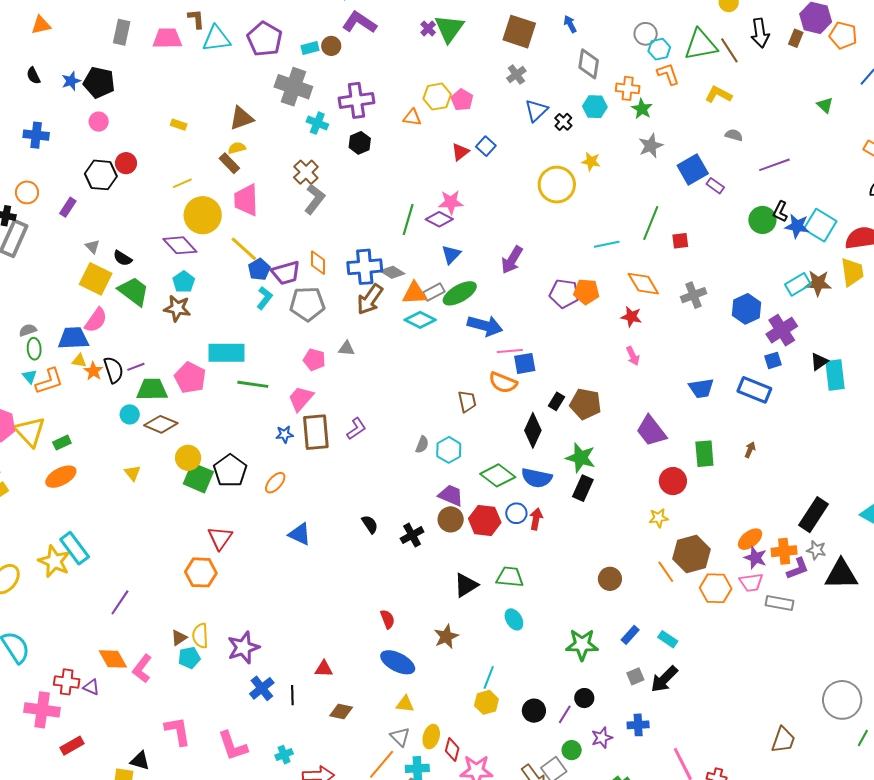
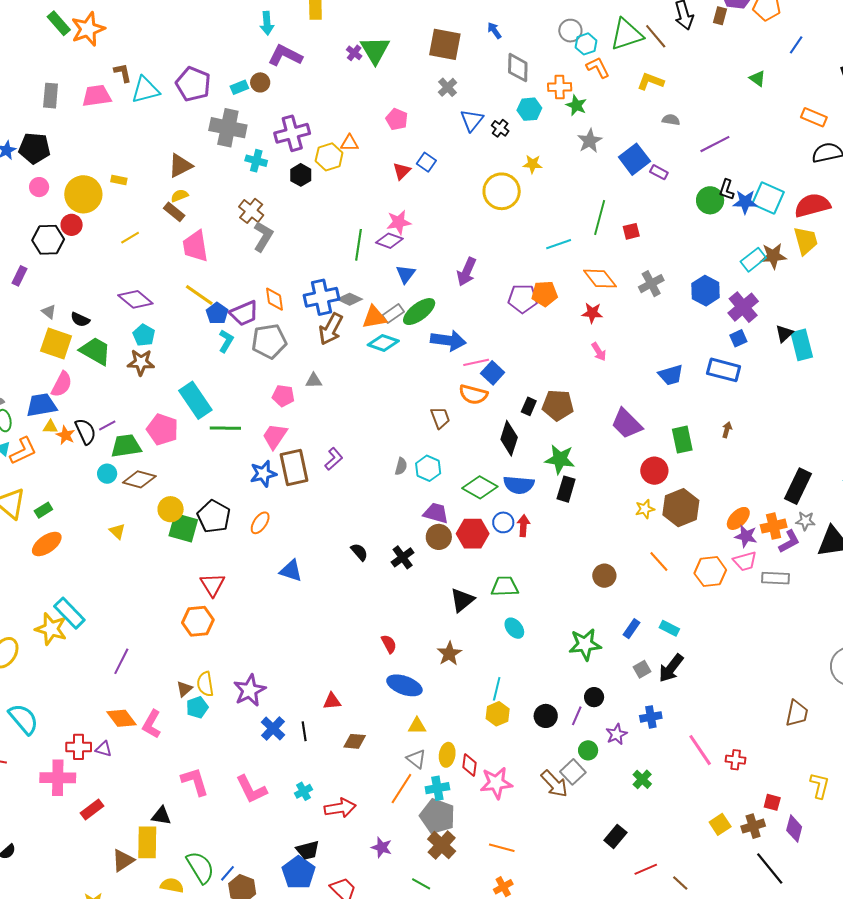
yellow hexagon: (437, 97) -> (329, 157), moved
yellow circle: (203, 215) -> (83, 194), moved
cyan rectangle: (227, 353) -> (195, 400), turned 63
blue square: (525, 363) -> (493, 373), turned -30
blue star: (285, 434) -> (263, 474), size x1.5
brown hexagon: (691, 554) -> (681, 508), moved

